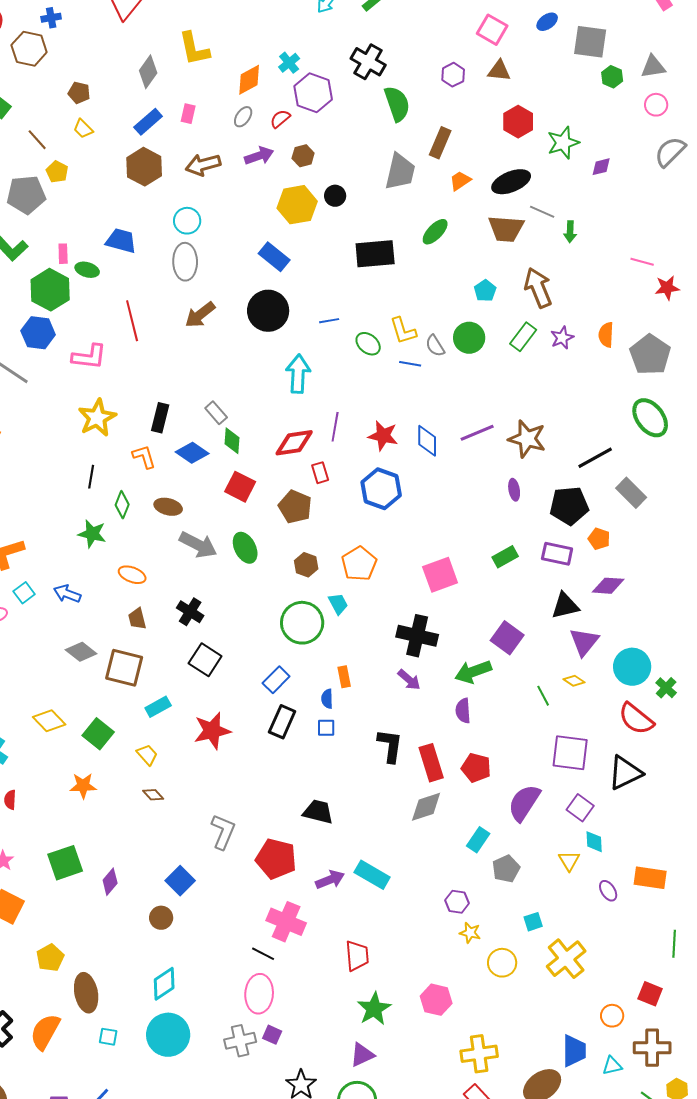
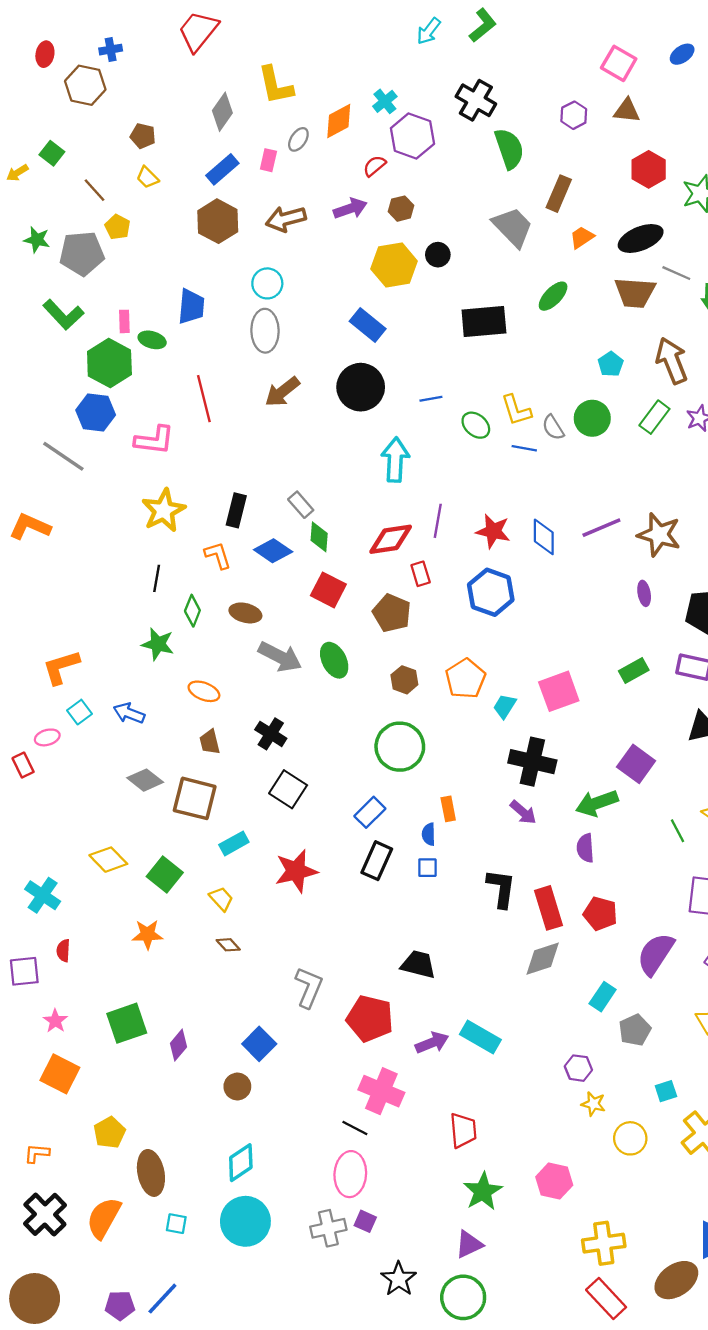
gray ellipse: (243, 117) -> (298, 139), moved
gray trapezoid: (400, 172) -> (513, 227), turned -57
blue trapezoid: (121, 241) -> (191, 306), turned 80
cyan trapezoid: (338, 604) -> (505, 706), moved, turned -120

